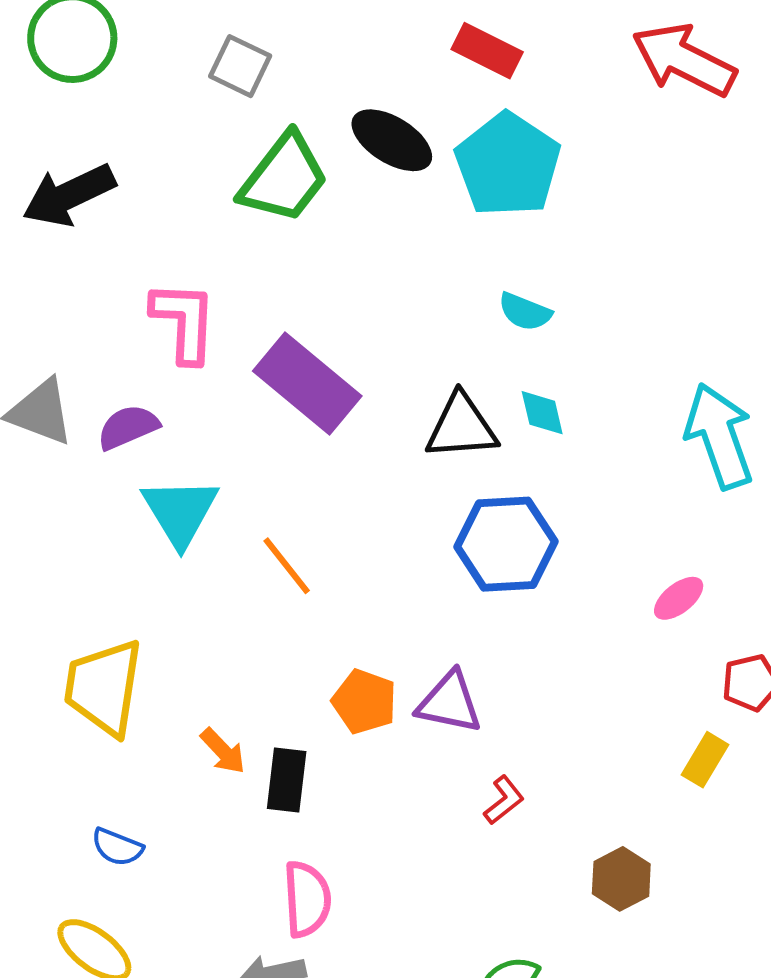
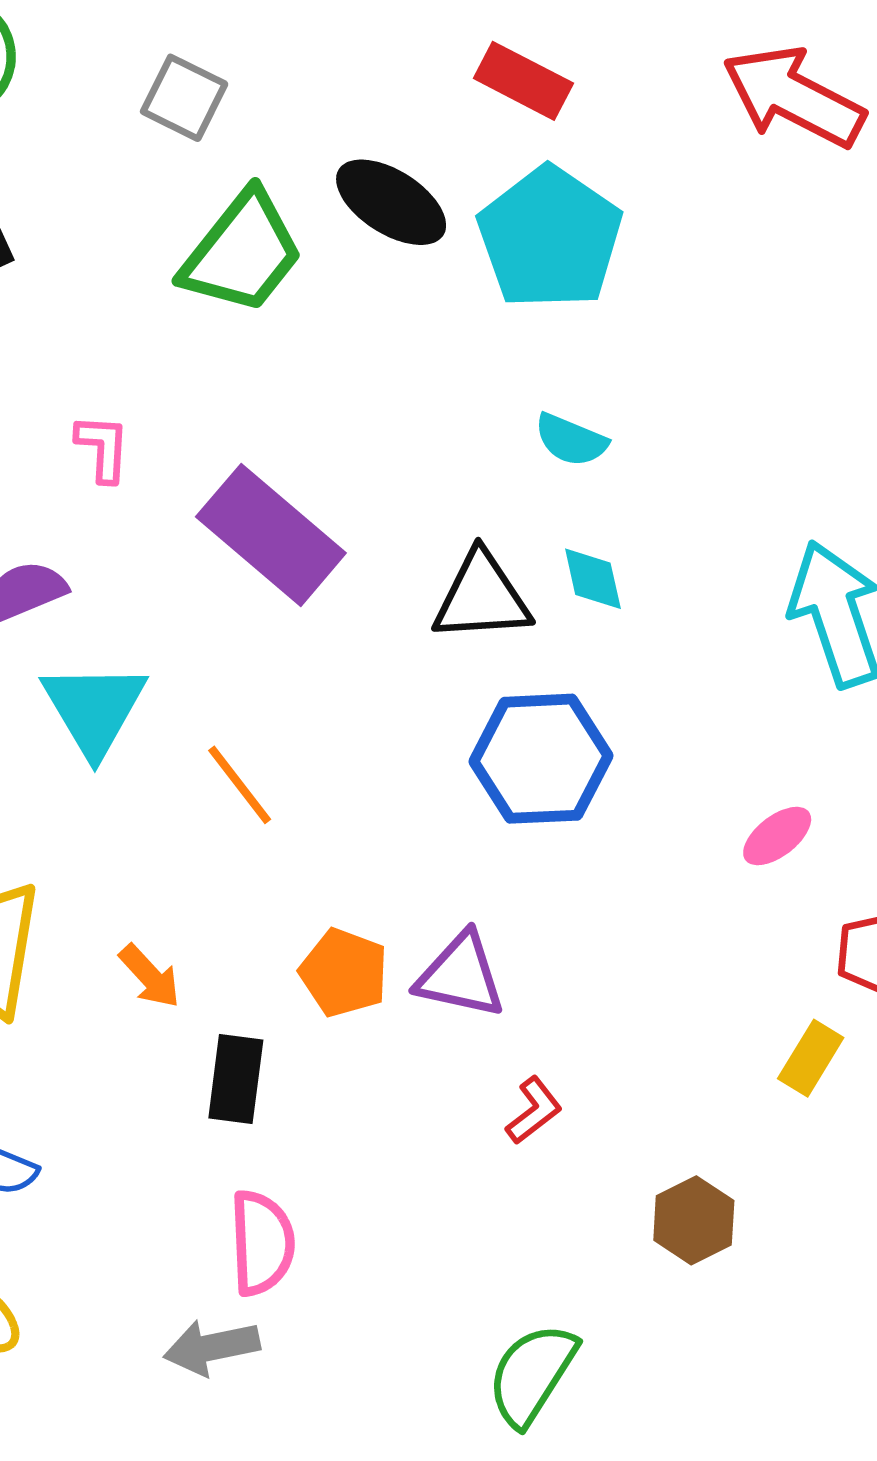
pink L-shape: (184, 322) -> (103, 448), size x0.6
orange arrow: (223, 751) -> (150, 976), moved

